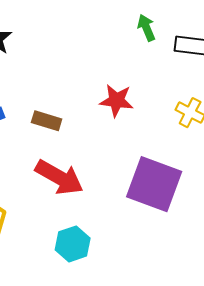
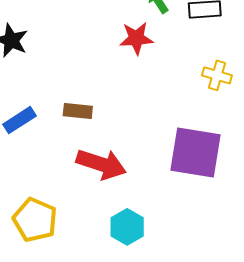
red star: (116, 101) -> (136, 38), moved

